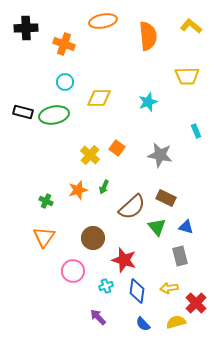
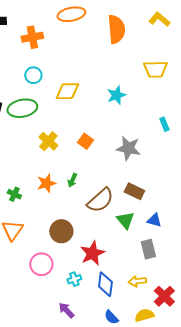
orange cross: (64, 44) -> (32, 37), turned -30
yellow cross: (90, 155) -> (48, 141), moved
red star: (124, 260) -> (92, 253), turned 30

